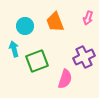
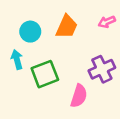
pink arrow: (88, 18) -> (107, 22), turned 48
orange trapezoid: (55, 22) -> (67, 27), turned -135

